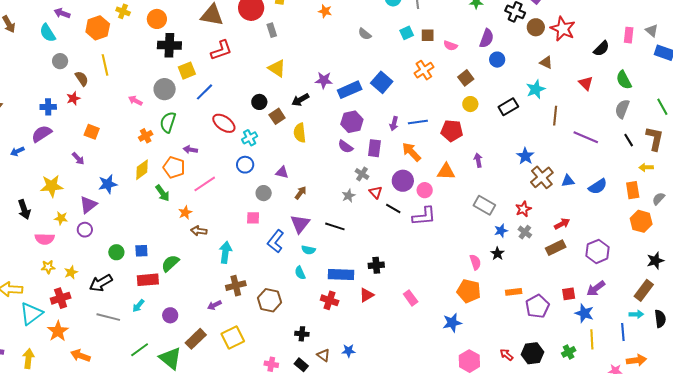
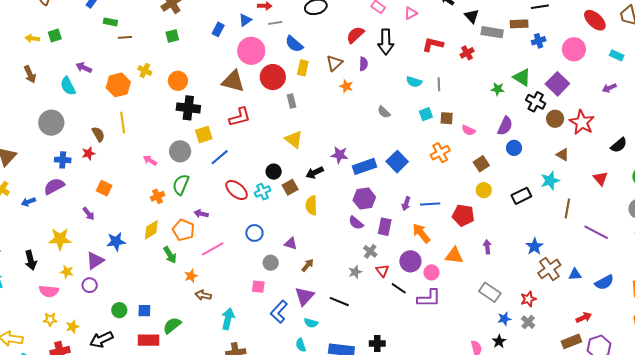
gray circle: (60, 61) -> (51, 123), moved, size x1.6
cyan cross: (250, 138) -> (263, 192), moved
red arrow: (562, 224) -> (584, 318), moved
brown rectangle: (556, 248) -> (571, 341), moved

